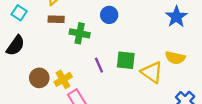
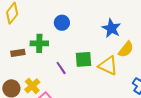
blue star: (176, 17) -> (111, 28), moved
brown rectangle: (56, 19) -> (18, 53), moved
yellow semicircle: (175, 58) -> (126, 49), turned -54

